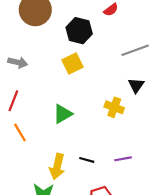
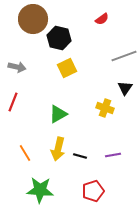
black hexagon: (79, 31) -> (59, 38), moved
orange line: (20, 133) -> (25, 153), moved
yellow arrow: (57, 167) -> (58, 149), moved

